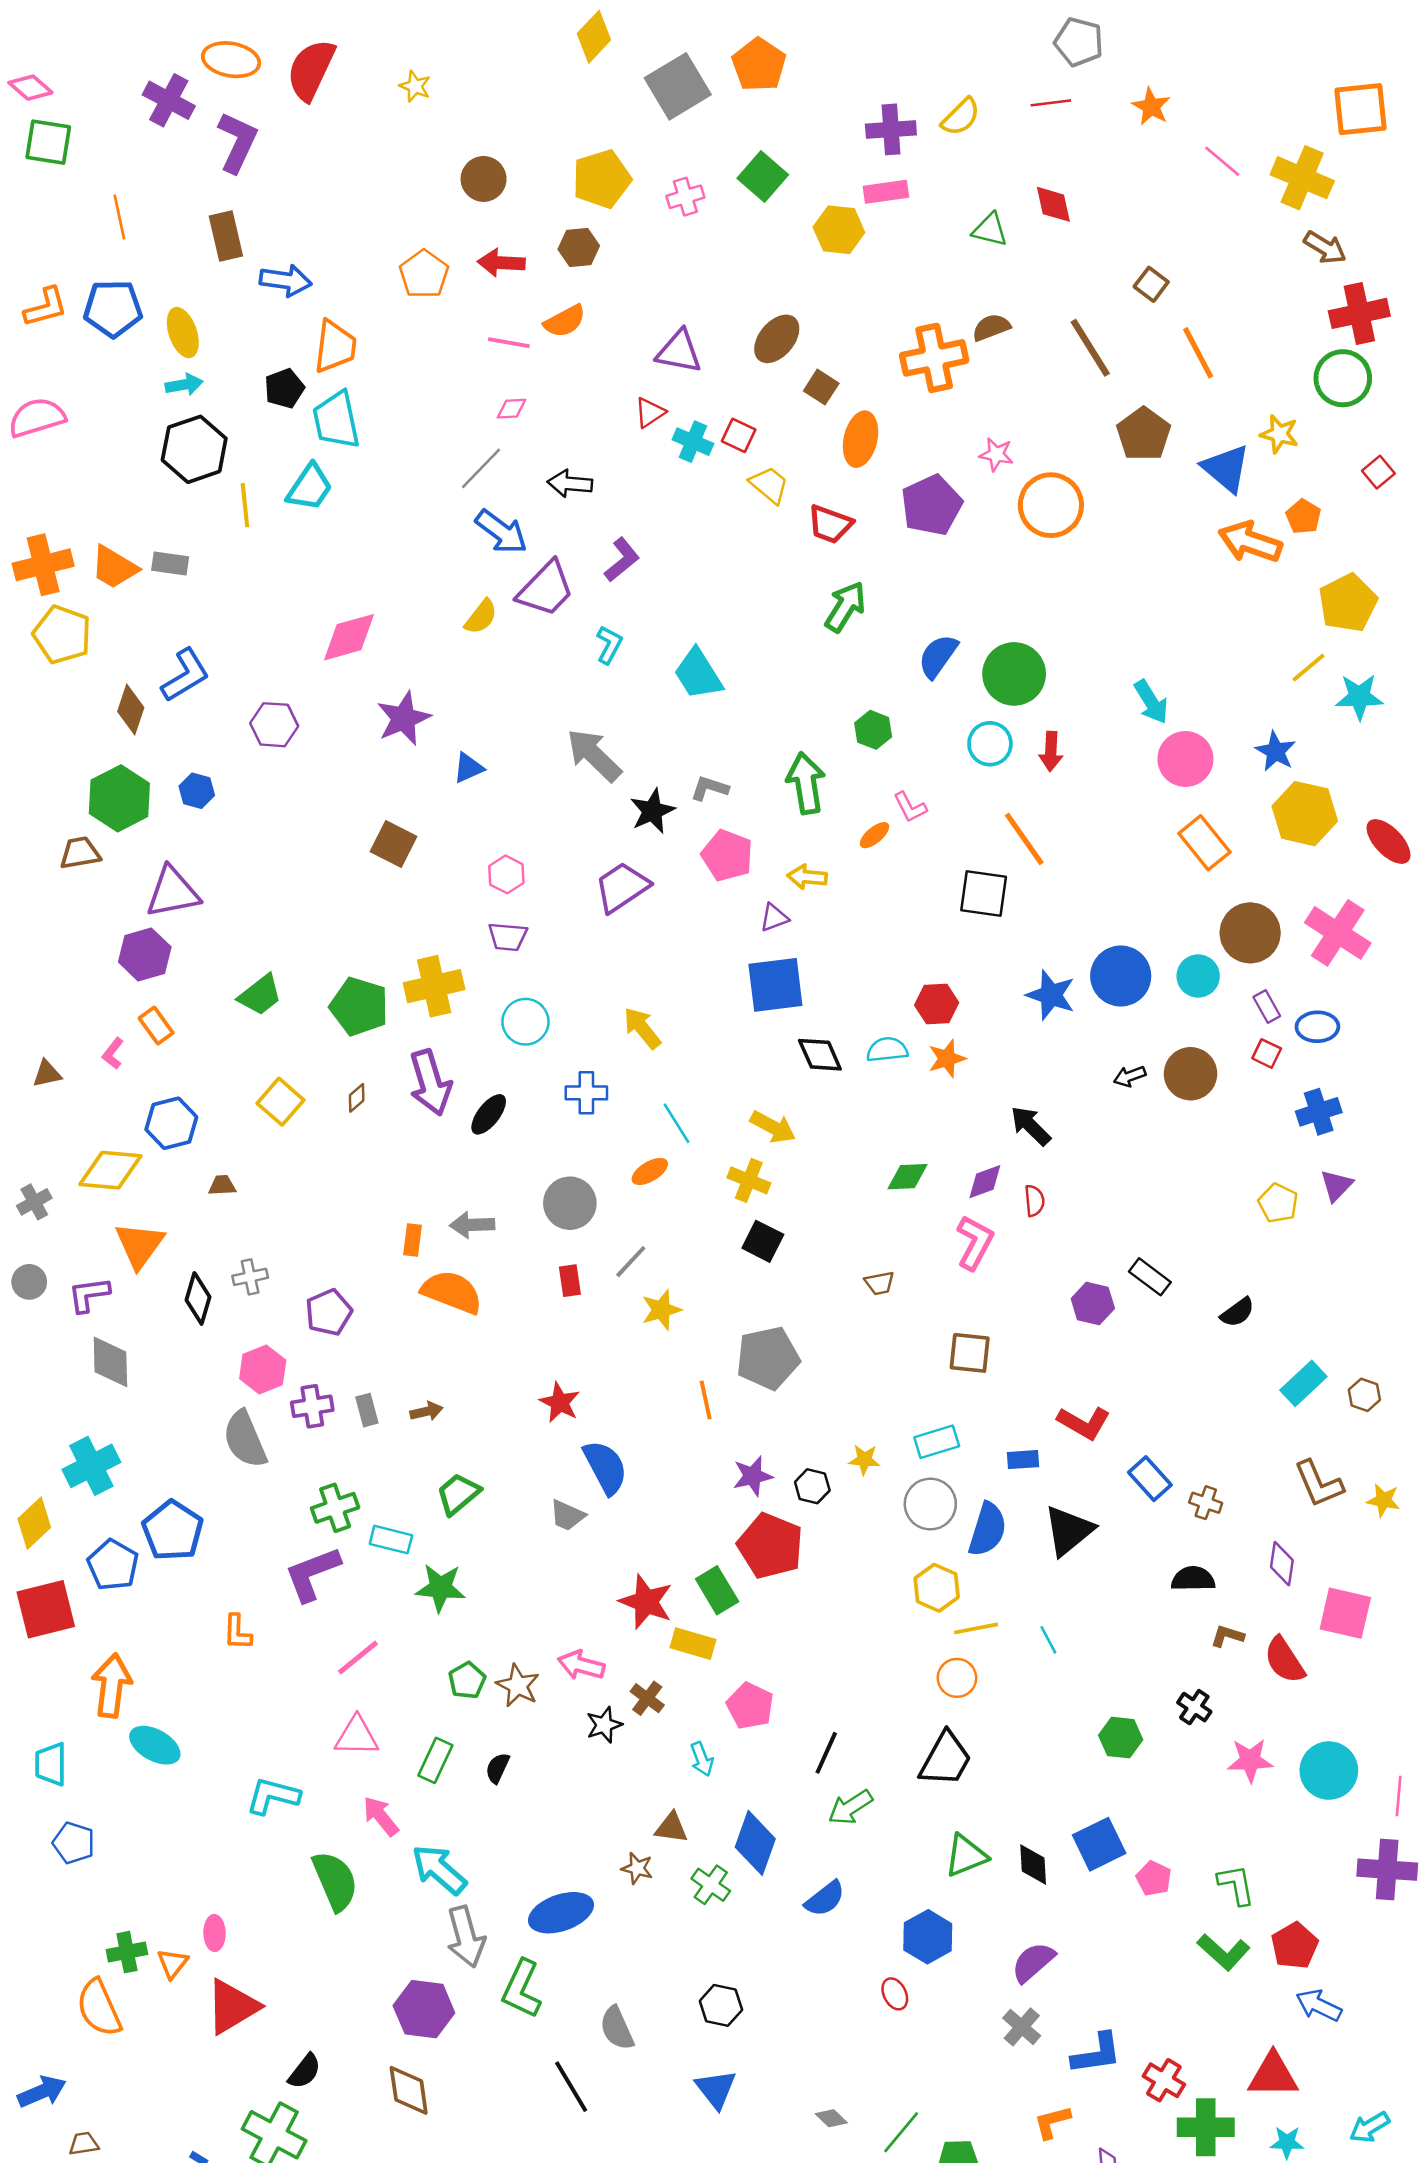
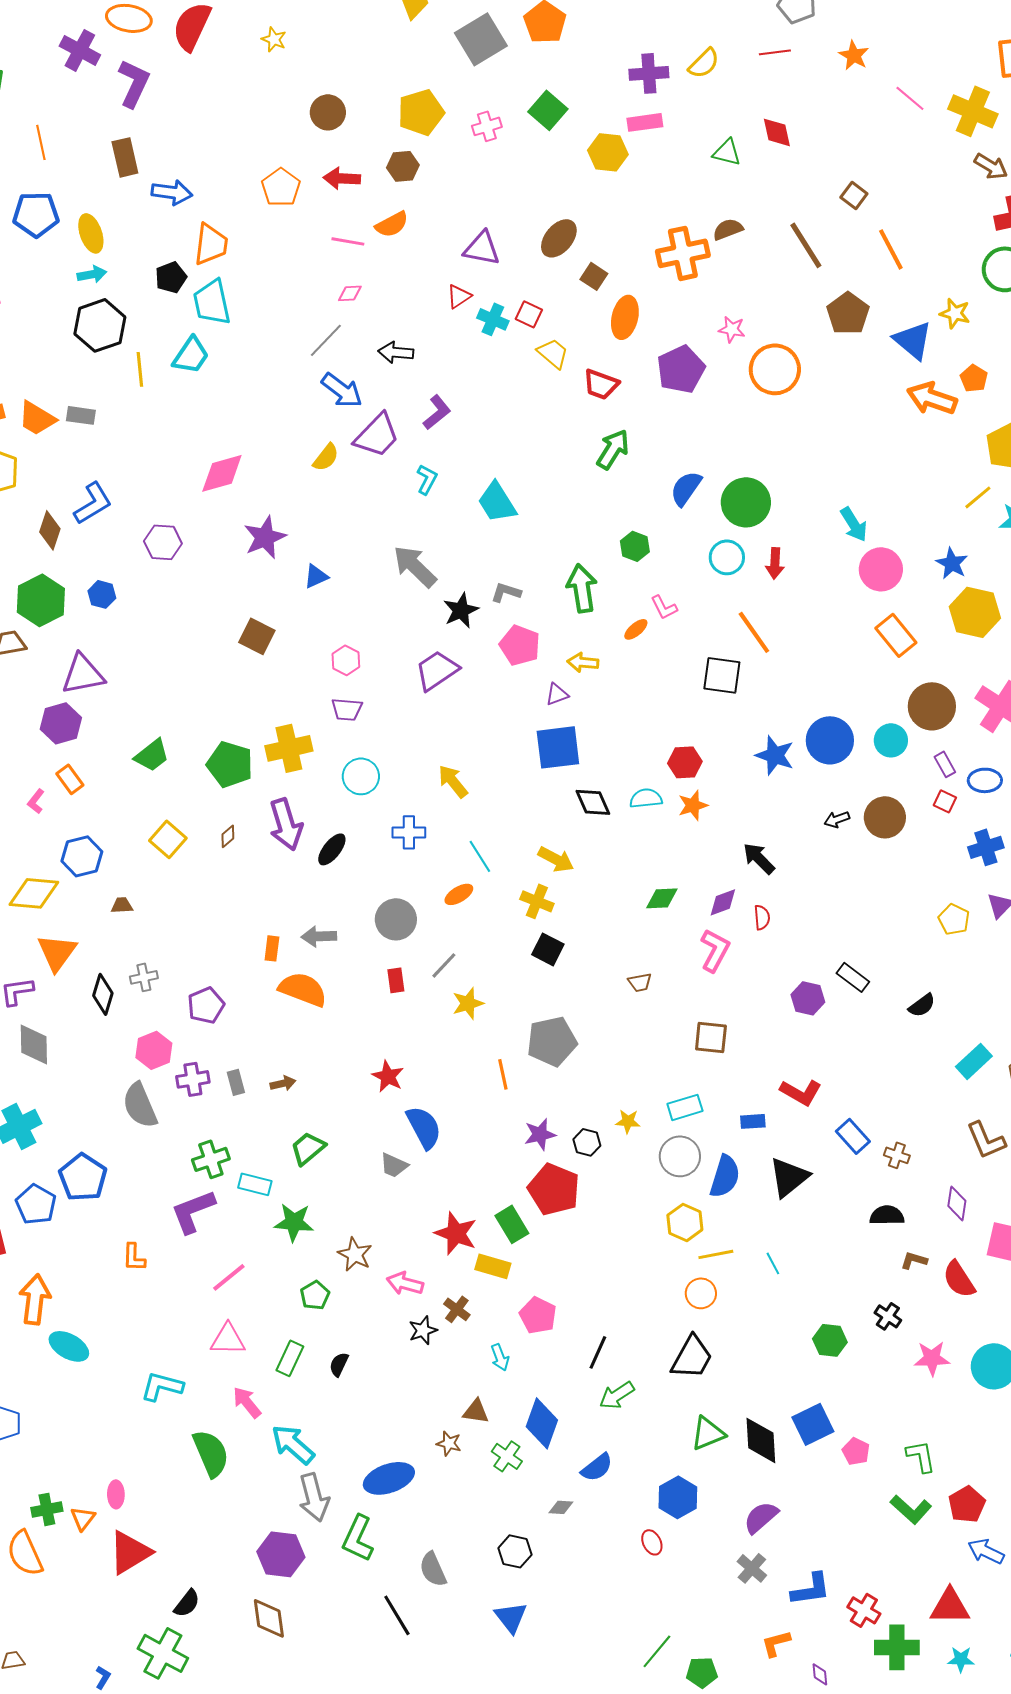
brown star: (518, 1685) -> (355, 1254), moved
black diamond: (1033, 1864) -> (761, 1440), size x1.4
gray diamond: (831, 2118) -> (561, 1507), moved, turned -40

